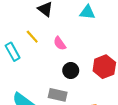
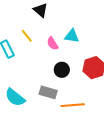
cyan triangle: (87, 12) -> (72, 36), moved

